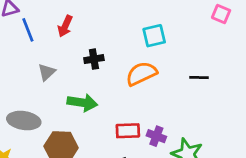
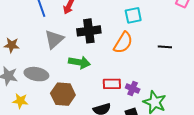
black cross: (94, 59) -> (89, 31), size x1.6
gray triangle: (47, 72) -> (54, 39), size x1.5
orange semicircle: (141, 74) -> (123, 43), turned 145

